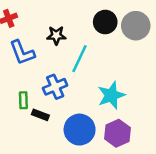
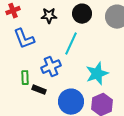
black circle: (105, 22) -> (82, 14), moved
black star: (56, 35) -> (49, 16), moved

